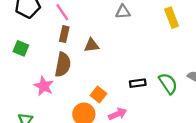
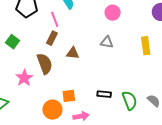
gray triangle: (123, 12) -> (107, 42), moved
brown semicircle: (63, 65) -> (45, 64), turned -45
orange square: (99, 94) -> (69, 96), turned 32

